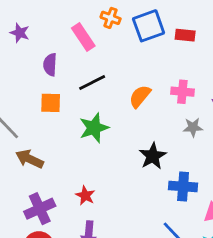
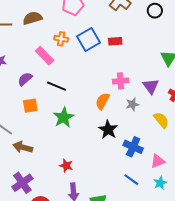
purple semicircle: (50, 65) -> (25, 79), turned 56
black line: (92, 83) -> (57, 86), turned 60
orange semicircle: (140, 96) -> (102, 101), moved
blue cross: (183, 186) -> (133, 147), turned 30
purple cross: (40, 209) -> (22, 183), moved

